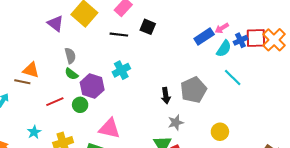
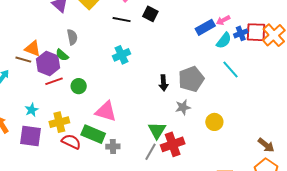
green semicircle: (71, 74) -> (62, 55), moved
purple hexagon: (92, 86) -> (48, 63), moved
gray star: (176, 123) -> (183, 107), moved

